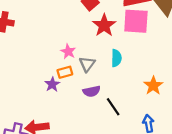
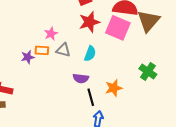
gray triangle: (87, 64) -> (63, 50), turned 49
purple semicircle: (92, 91) -> (81, 78), moved
black line: (113, 107) -> (91, 97), moved

